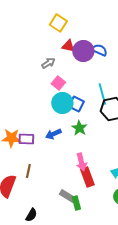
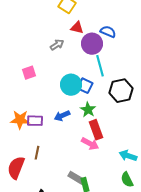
purple circle: (83, 51) -> (92, 44), moved
pink square: (58, 83) -> (29, 73), moved, turned 32
cyan line: (102, 94) -> (100, 66), moved
pink arrow: (81, 162) -> (90, 144), turned -48
red rectangle: (87, 177) -> (96, 130), moved

